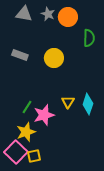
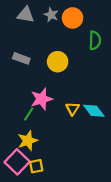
cyan diamond: (88, 104) -> (94, 111), turned -55
pink star: (44, 115) -> (42, 99), moved

